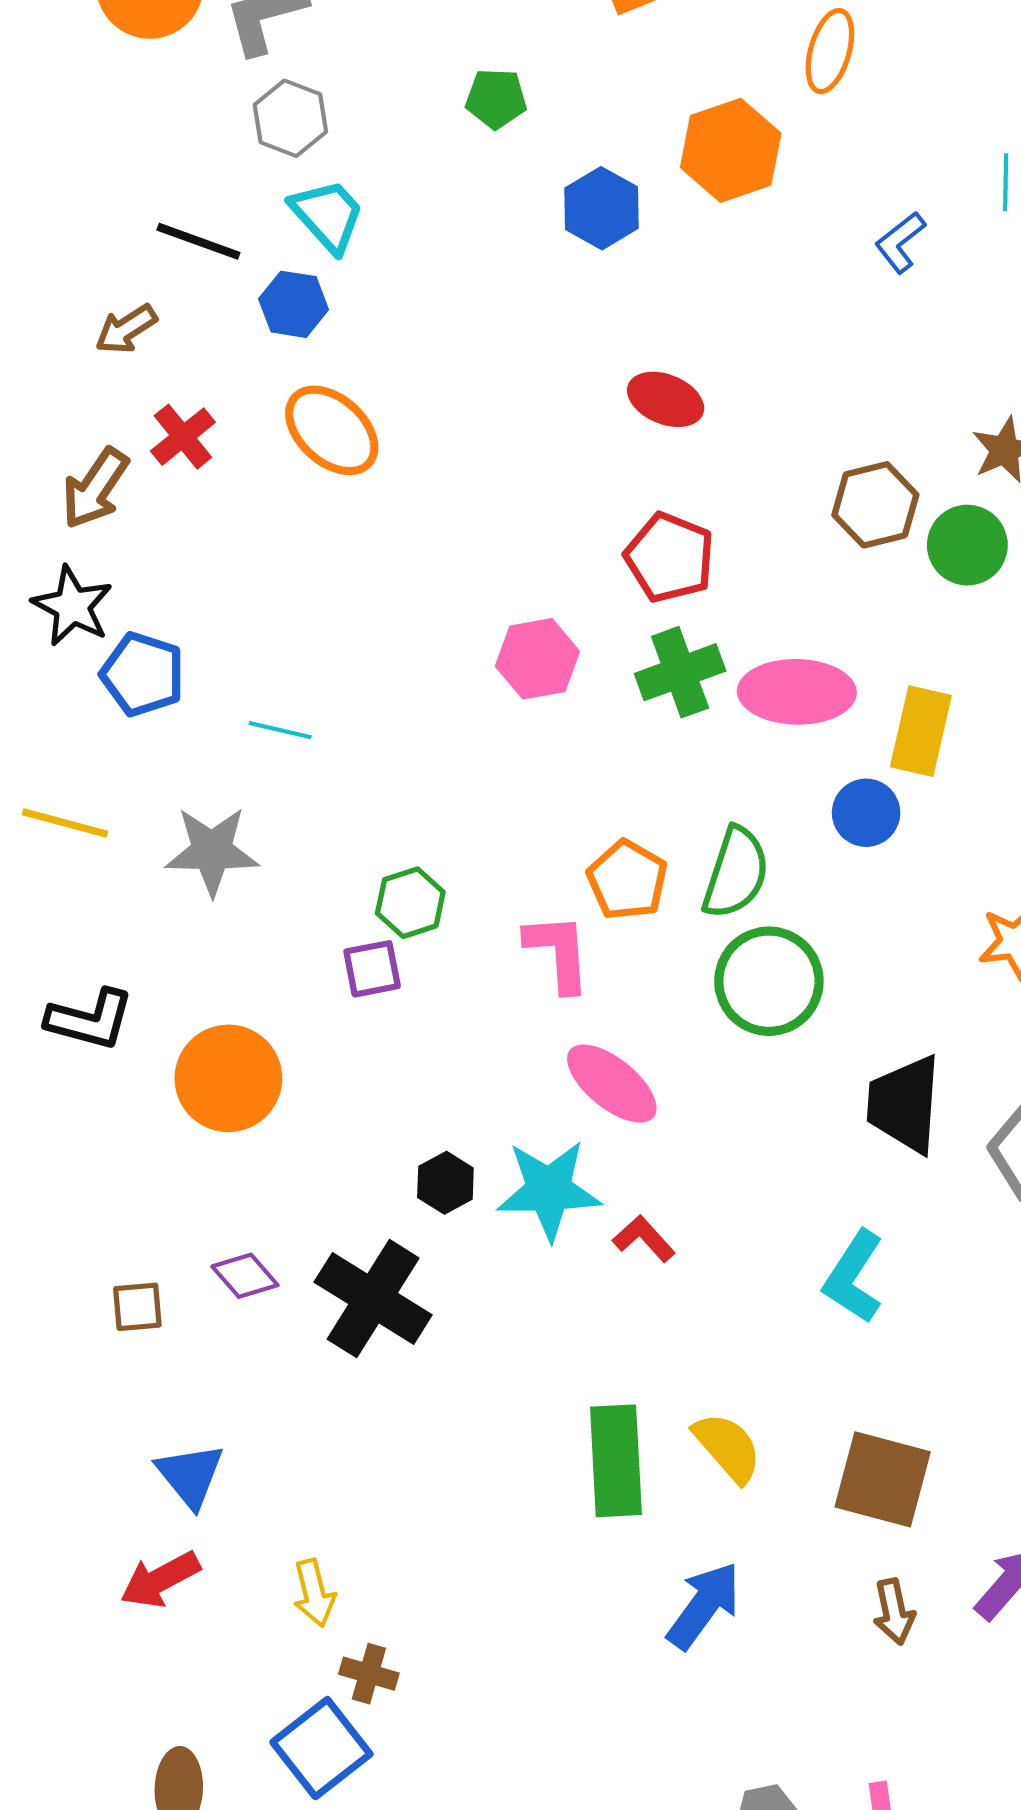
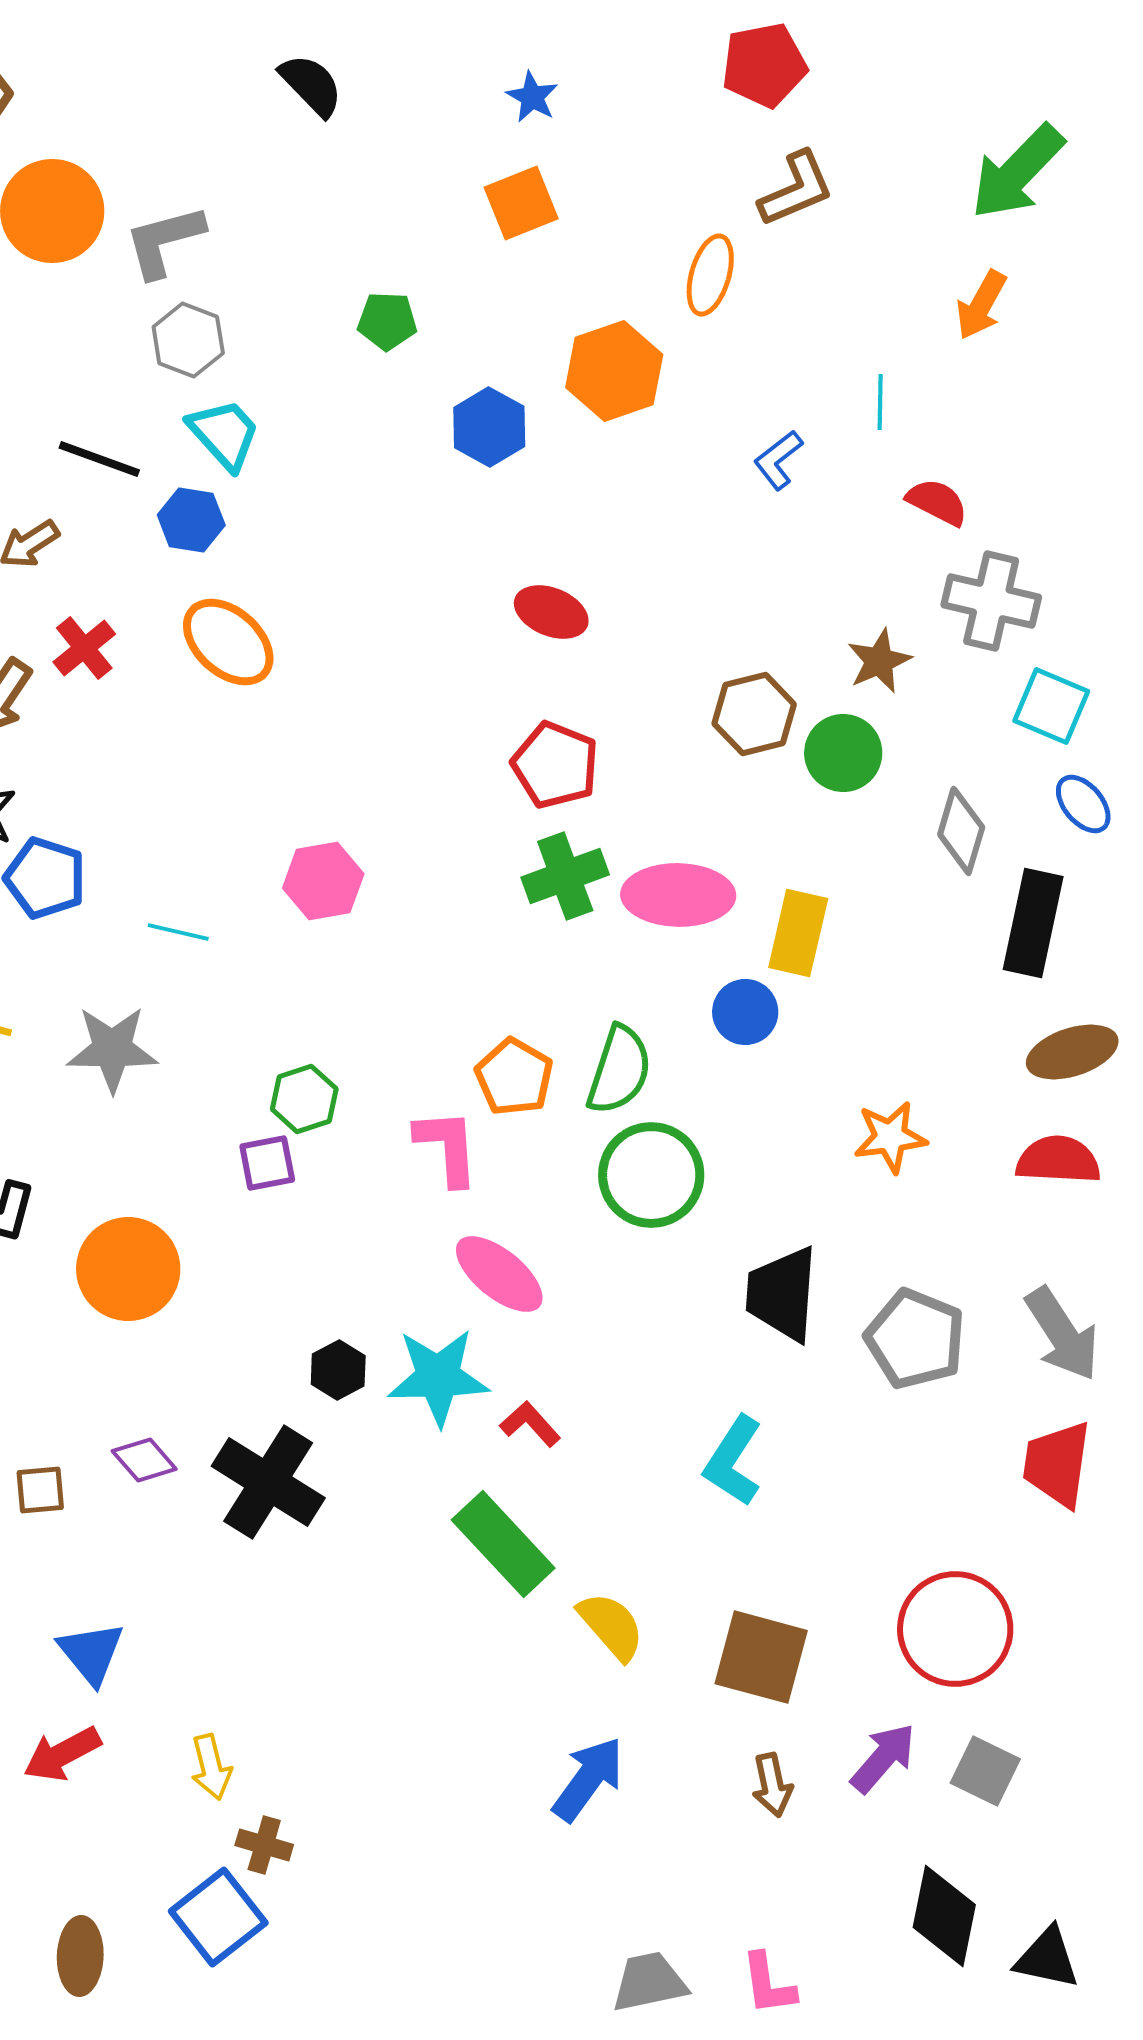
pink hexagon: (537, 659) -> (323, 881), moved
green rectangle: (616, 1461) -> (503, 1544), moved, turned -40

